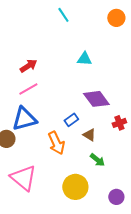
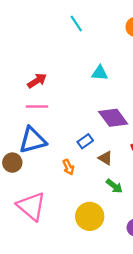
pink line: (28, 89) -> (37, 107), turned 30
orange arrow: (56, 143) -> (68, 167), size x0.6

